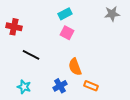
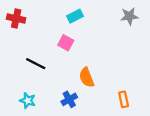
red cross: (14, 27) -> (16, 18), moved
pink square: (67, 33) -> (66, 43), moved
orange rectangle: (91, 86) -> (124, 99), moved, turned 56

